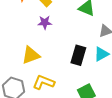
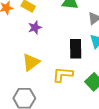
yellow L-shape: (44, 82) -> (63, 74), moved

